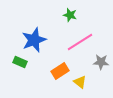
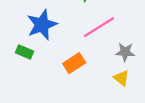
yellow triangle: (80, 82) -> (121, 78), moved

